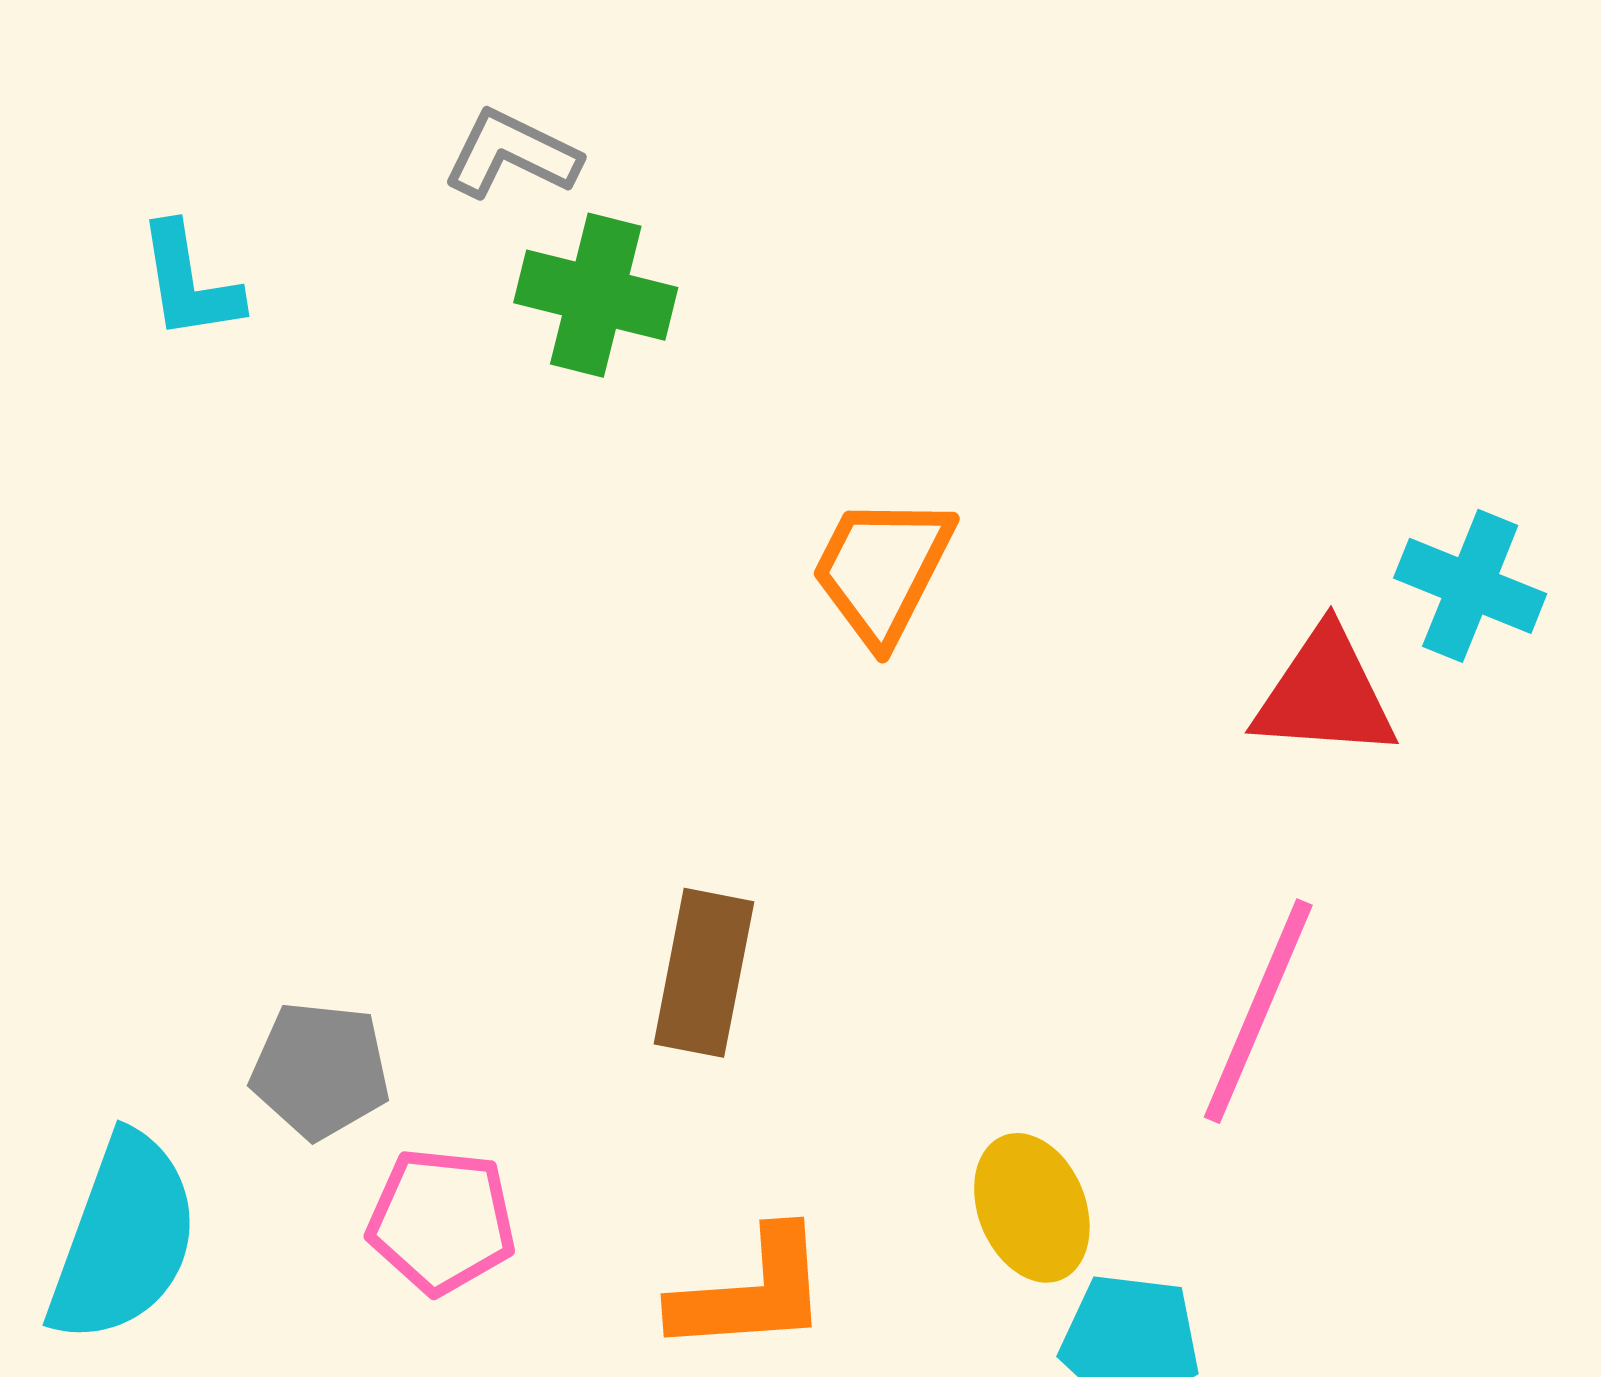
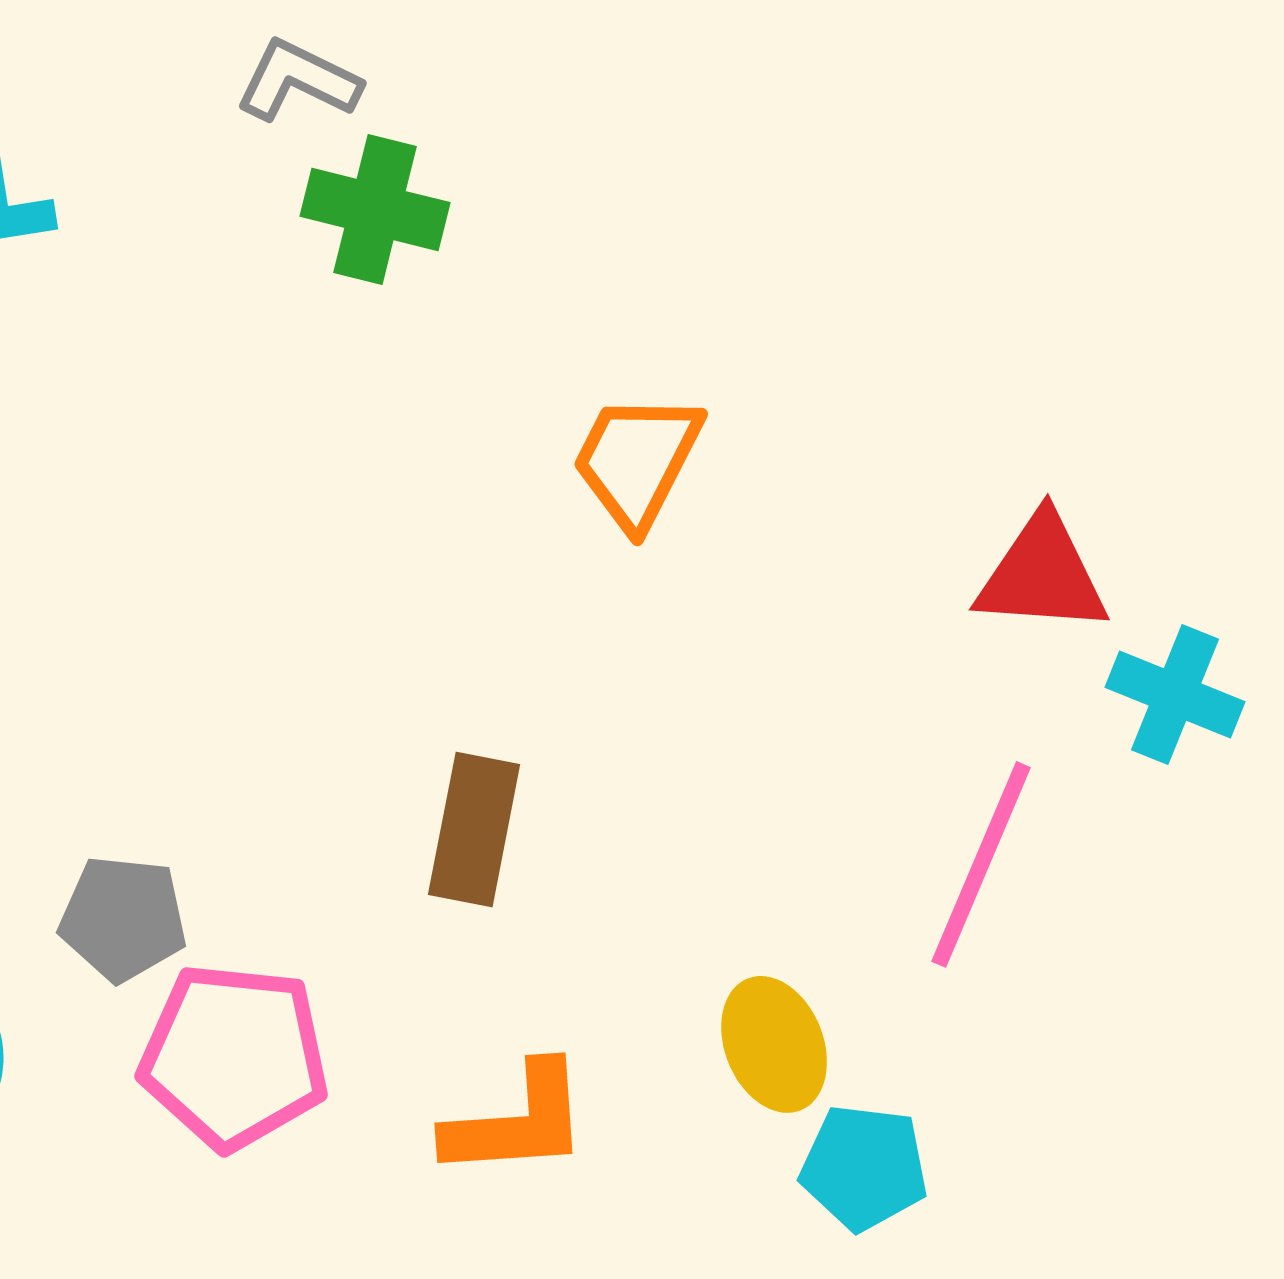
cyan cross: (1470, 586) -> (1175, 694), moved
pink pentagon: (442, 1221) -> (234, 1056), size x1.4

